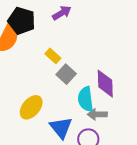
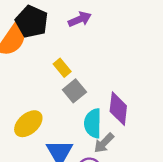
gray arrow: (97, 114) -> (104, 143), turned -54

